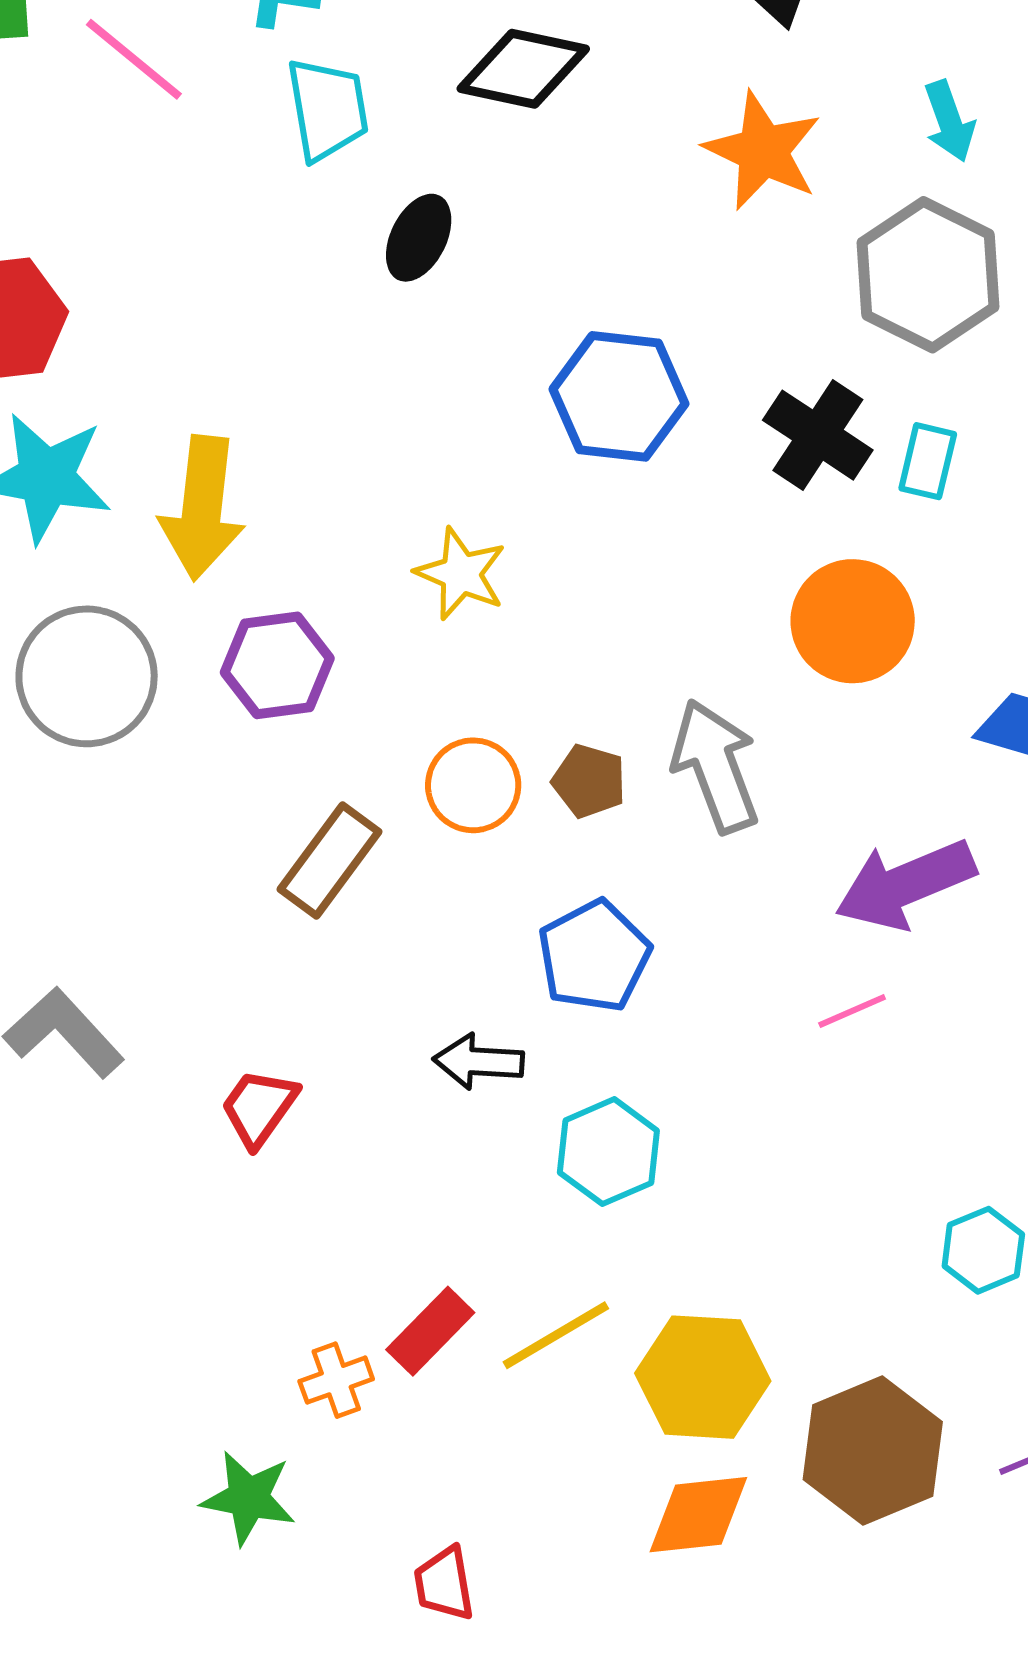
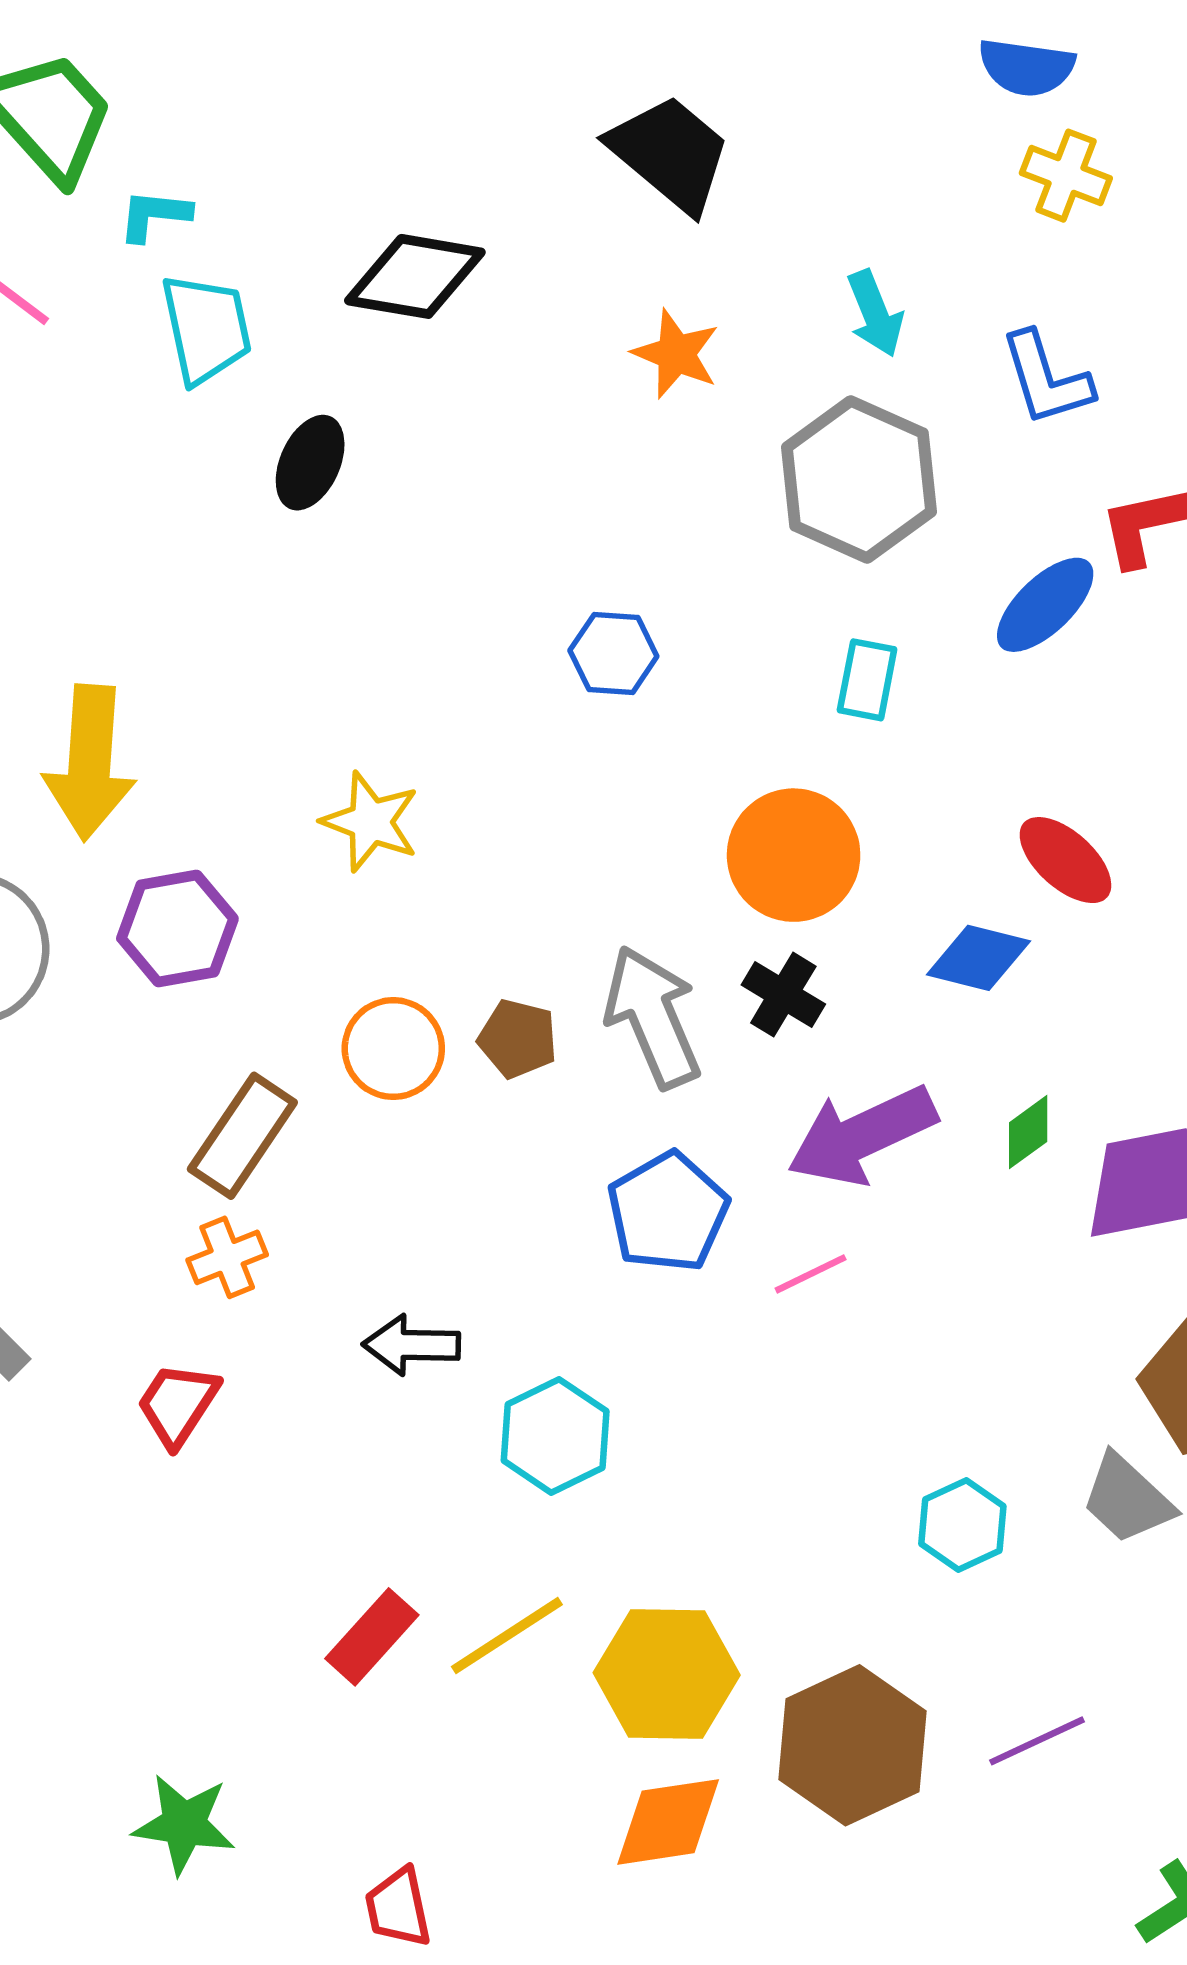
orange star: (763, 151) -> (676, 354), size x0.7
blue hexagon: (619, 396) -> (613, 653), moved, size x0.6
black cross: (818, 435) -> (783, 995), moved, size x0.7
blue pentagon: (594, 956) -> (668, 1212), moved
orange cross: (336, 1380) -> (227, 1257), moved

